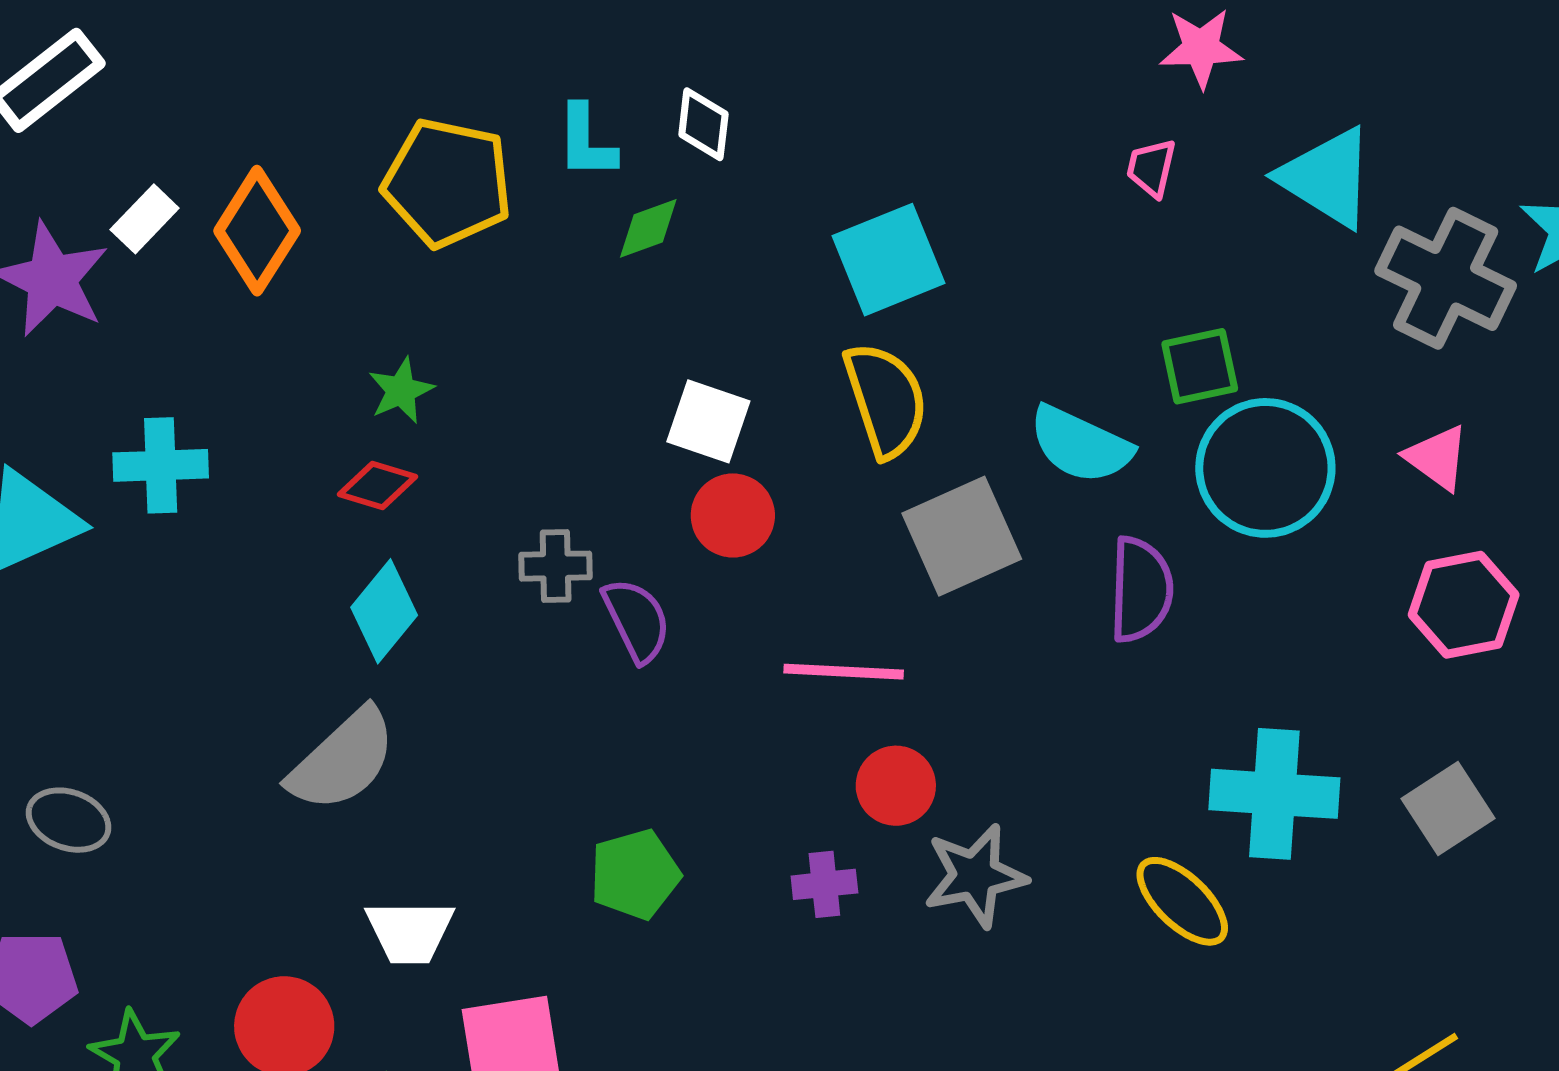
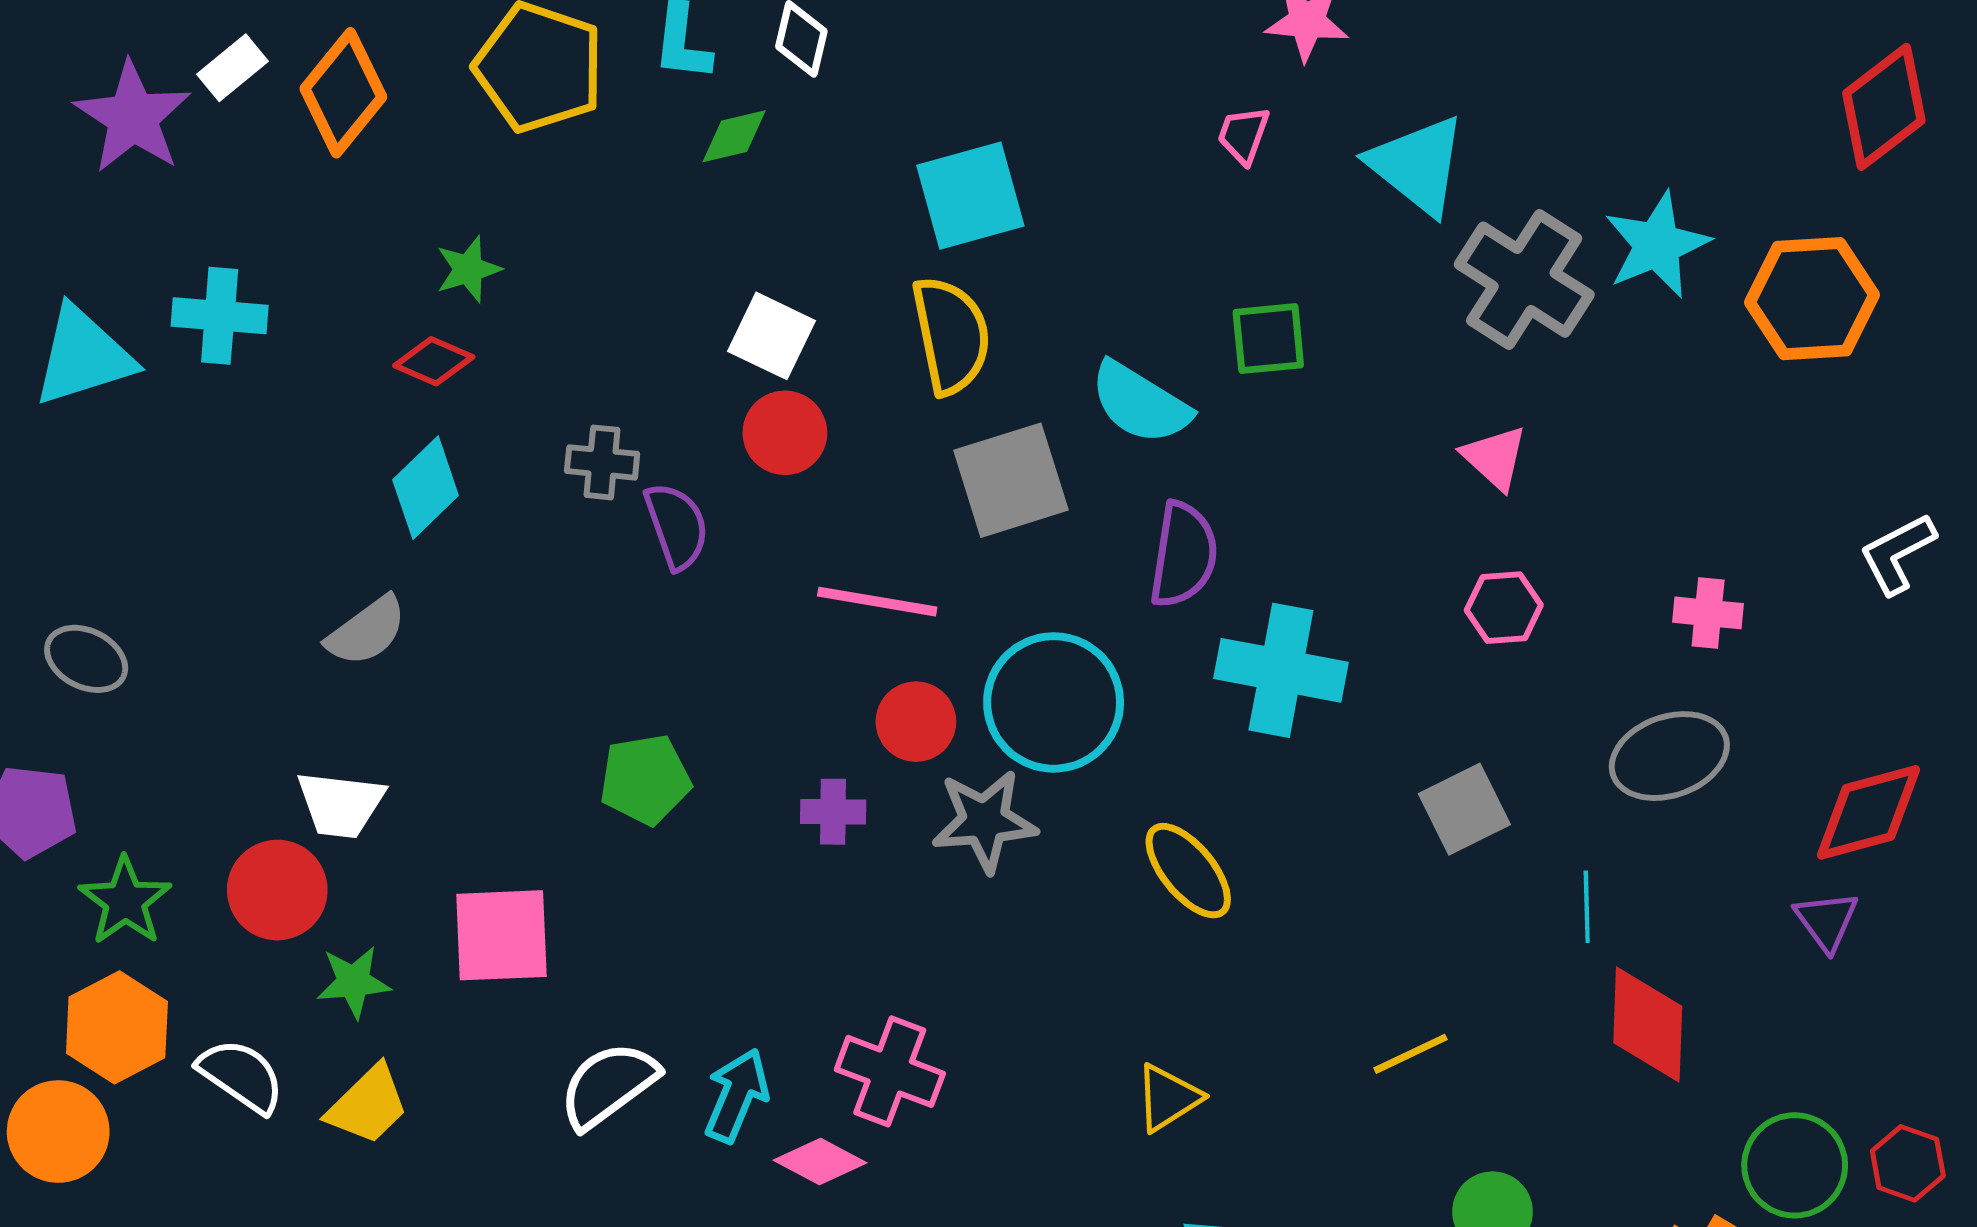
cyan circle: (1265, 468) -> (1054, 702), moved
pink hexagon: (1464, 605) -> (1504, 608), size x0.7
gray semicircle: (343, 760) -> (367, 631), size x0.7
cyan cross: (1274, 794) -> (1281, 670), moved
white trapezoid: (410, 932) -> (341, 804), moved

